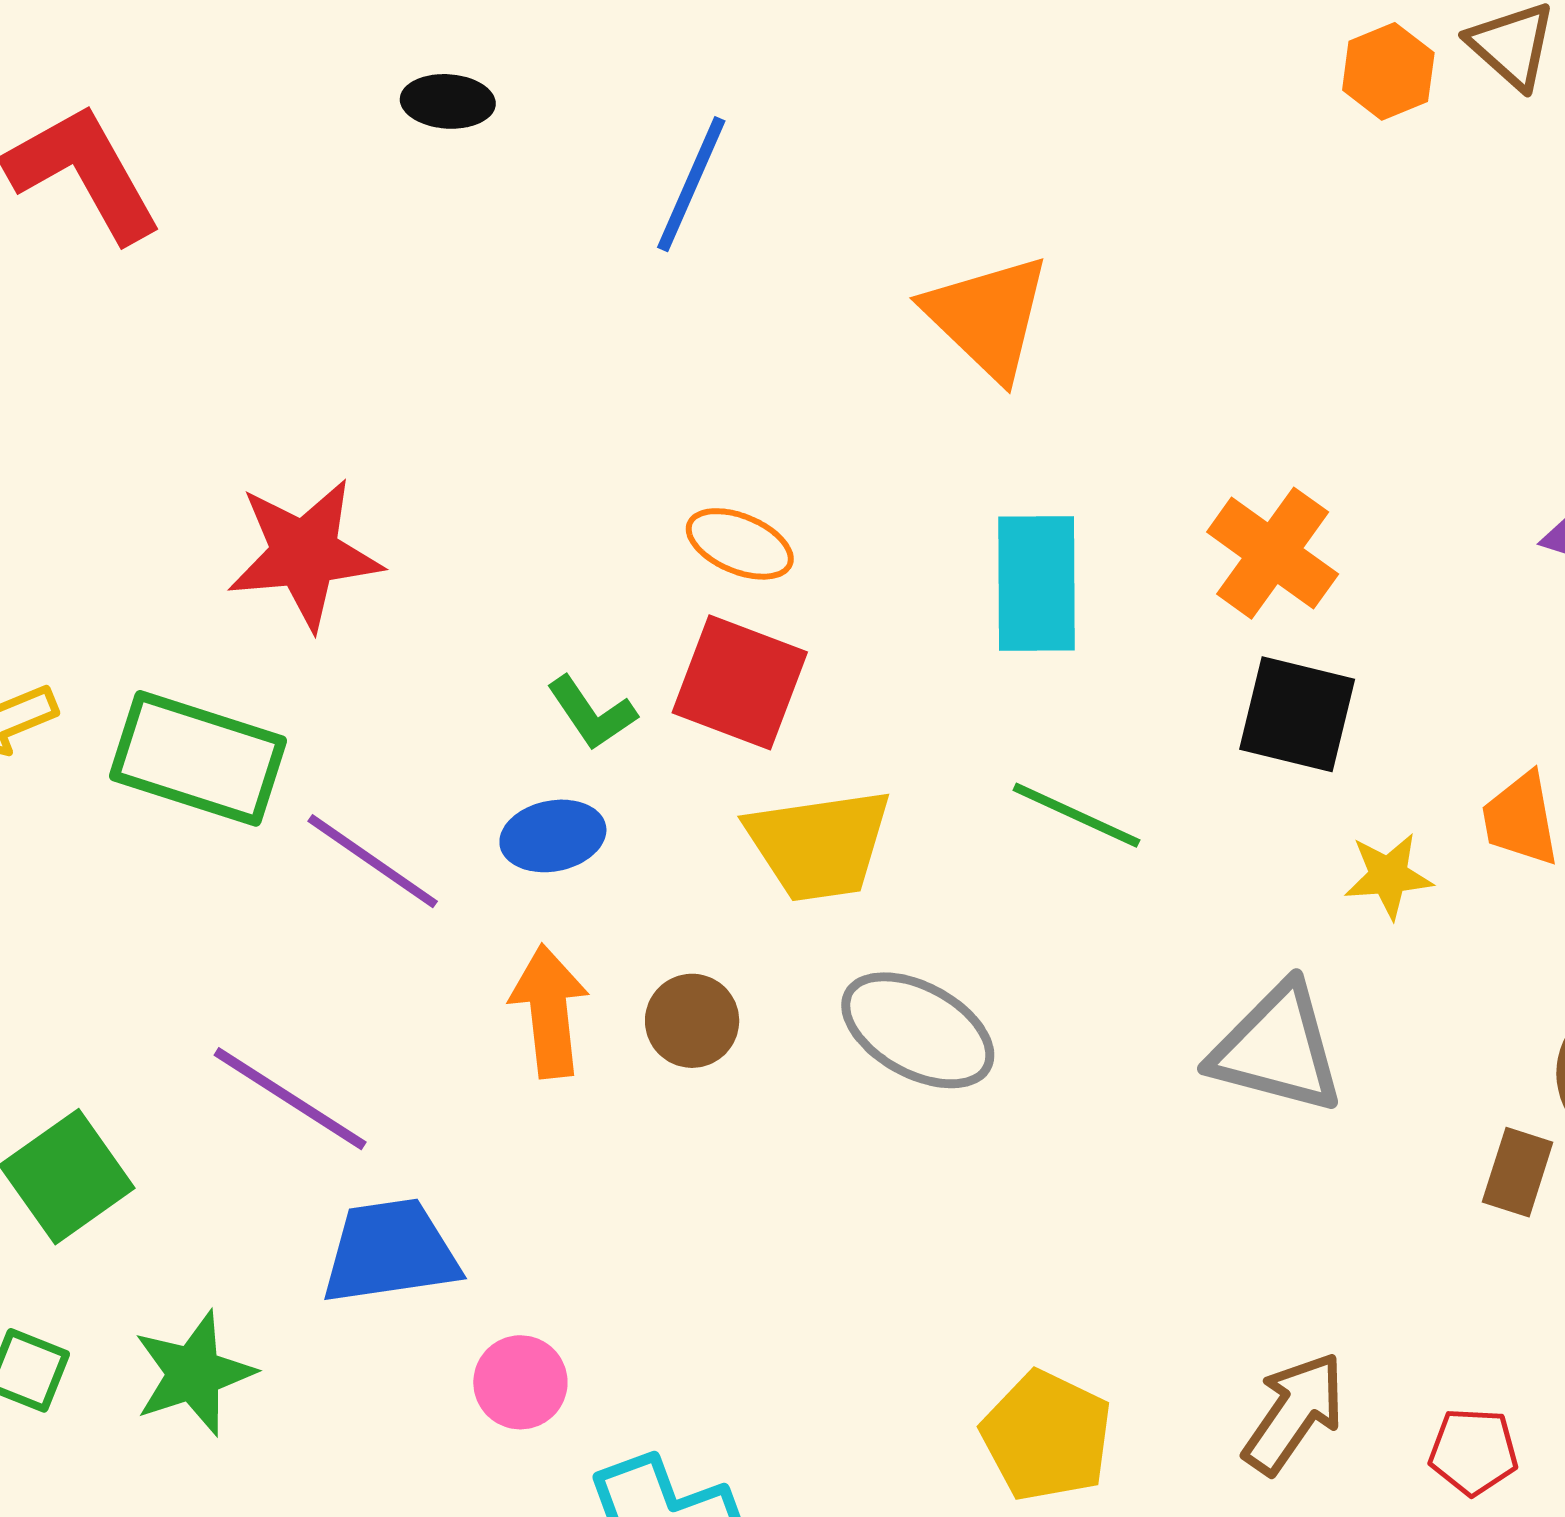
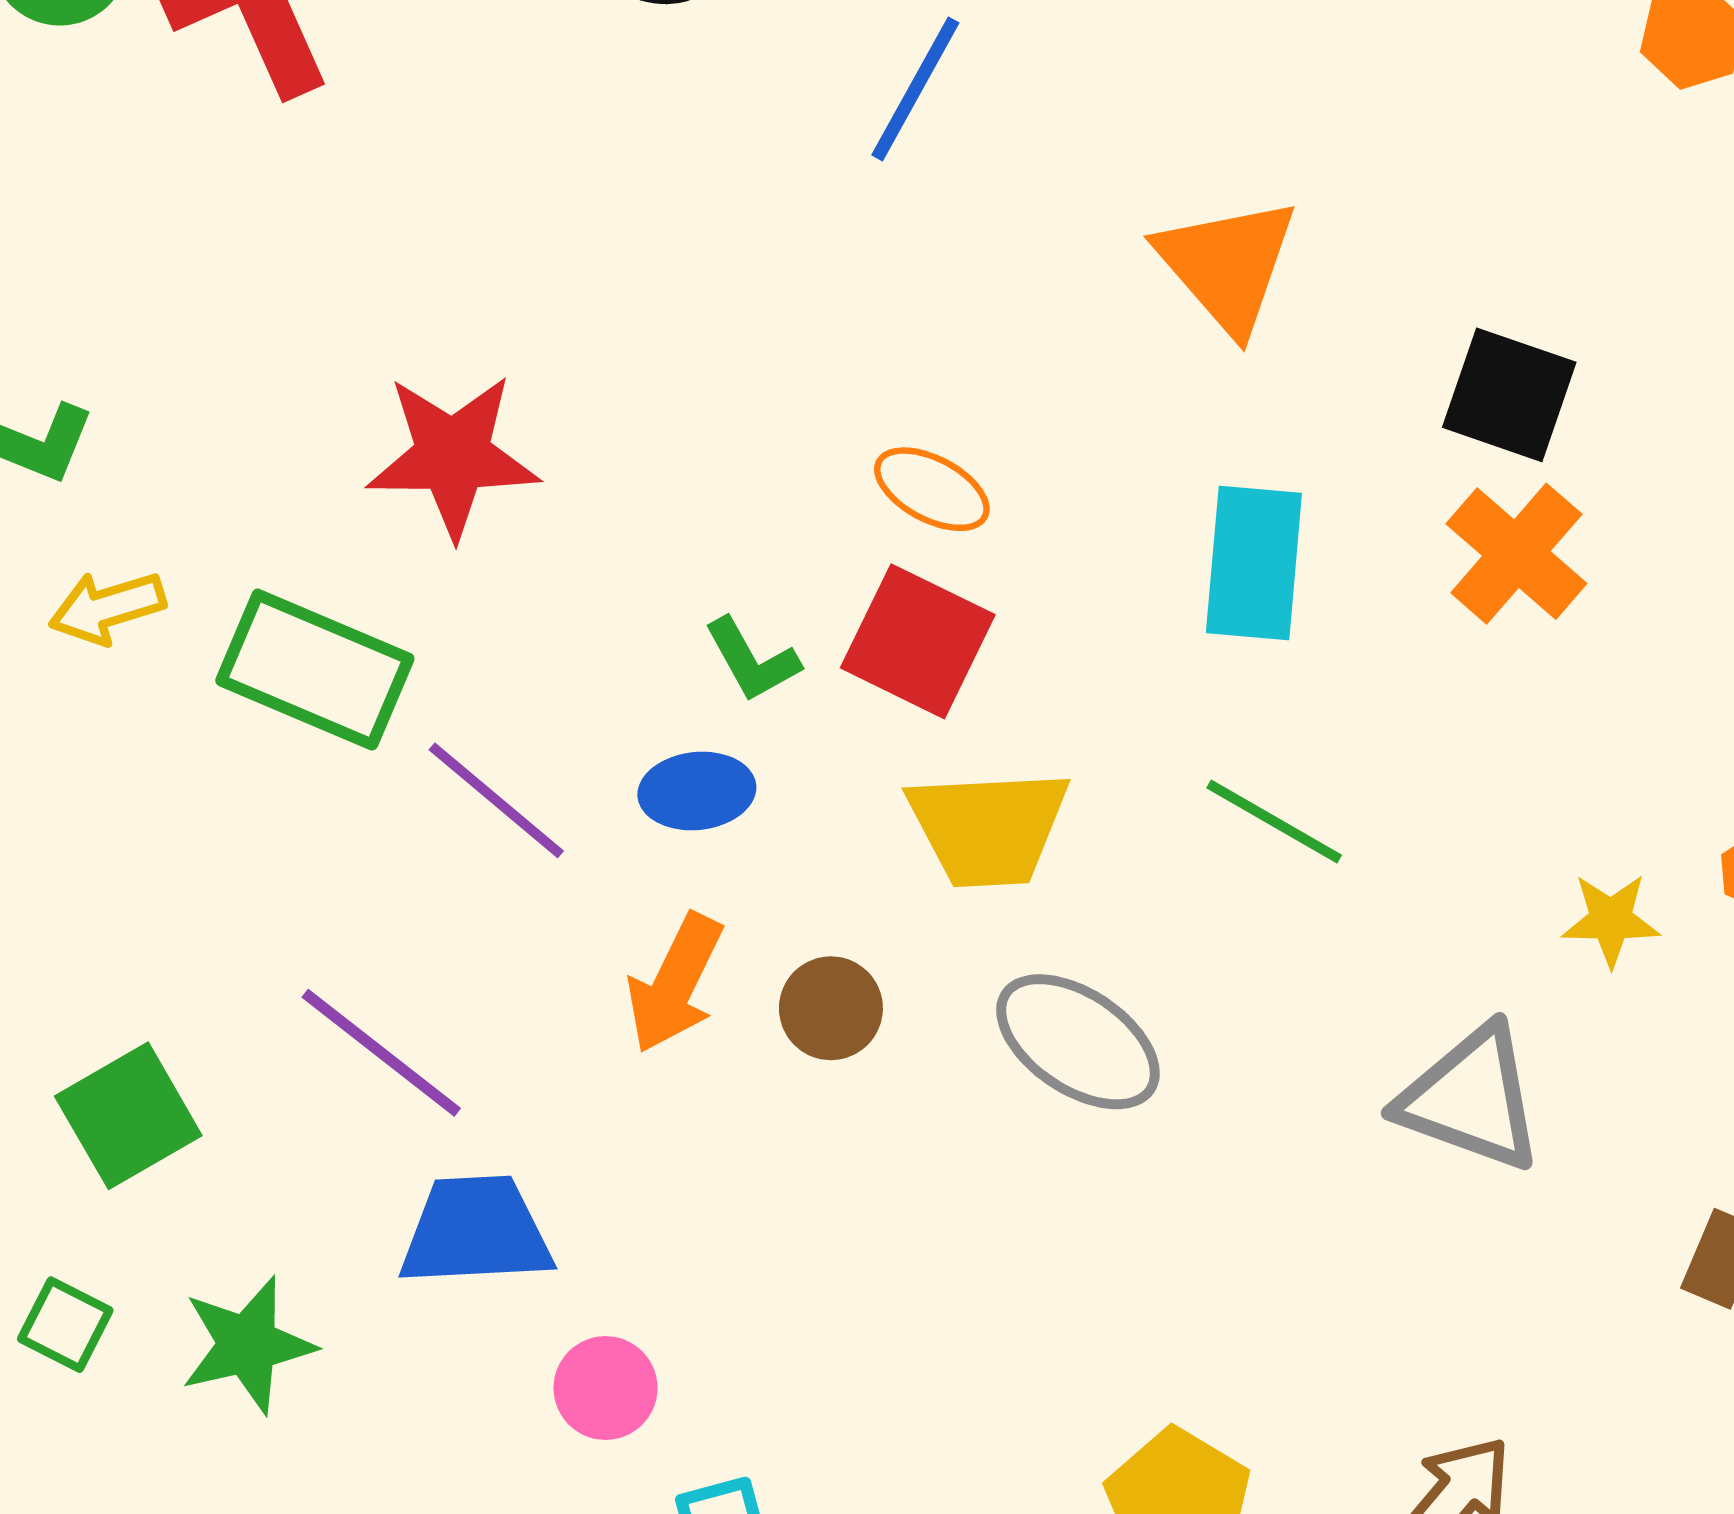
black square: (1297, 714) -> (1509, 395), moved
orange arrow: (549, 1011) -> (675, 983), turned -153

